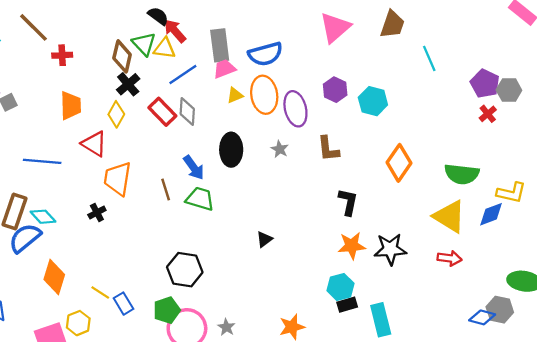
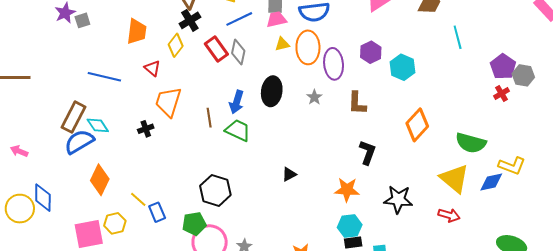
red triangle: (94, 144) -> (152, 68), size x0.7
blue arrow: (194, 168) -> (237, 102), turned 45
orange star: (352, 246) -> (347, 190), moved

